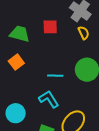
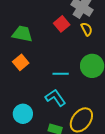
red square: (50, 27) -> (62, 24), moved, turned -35

